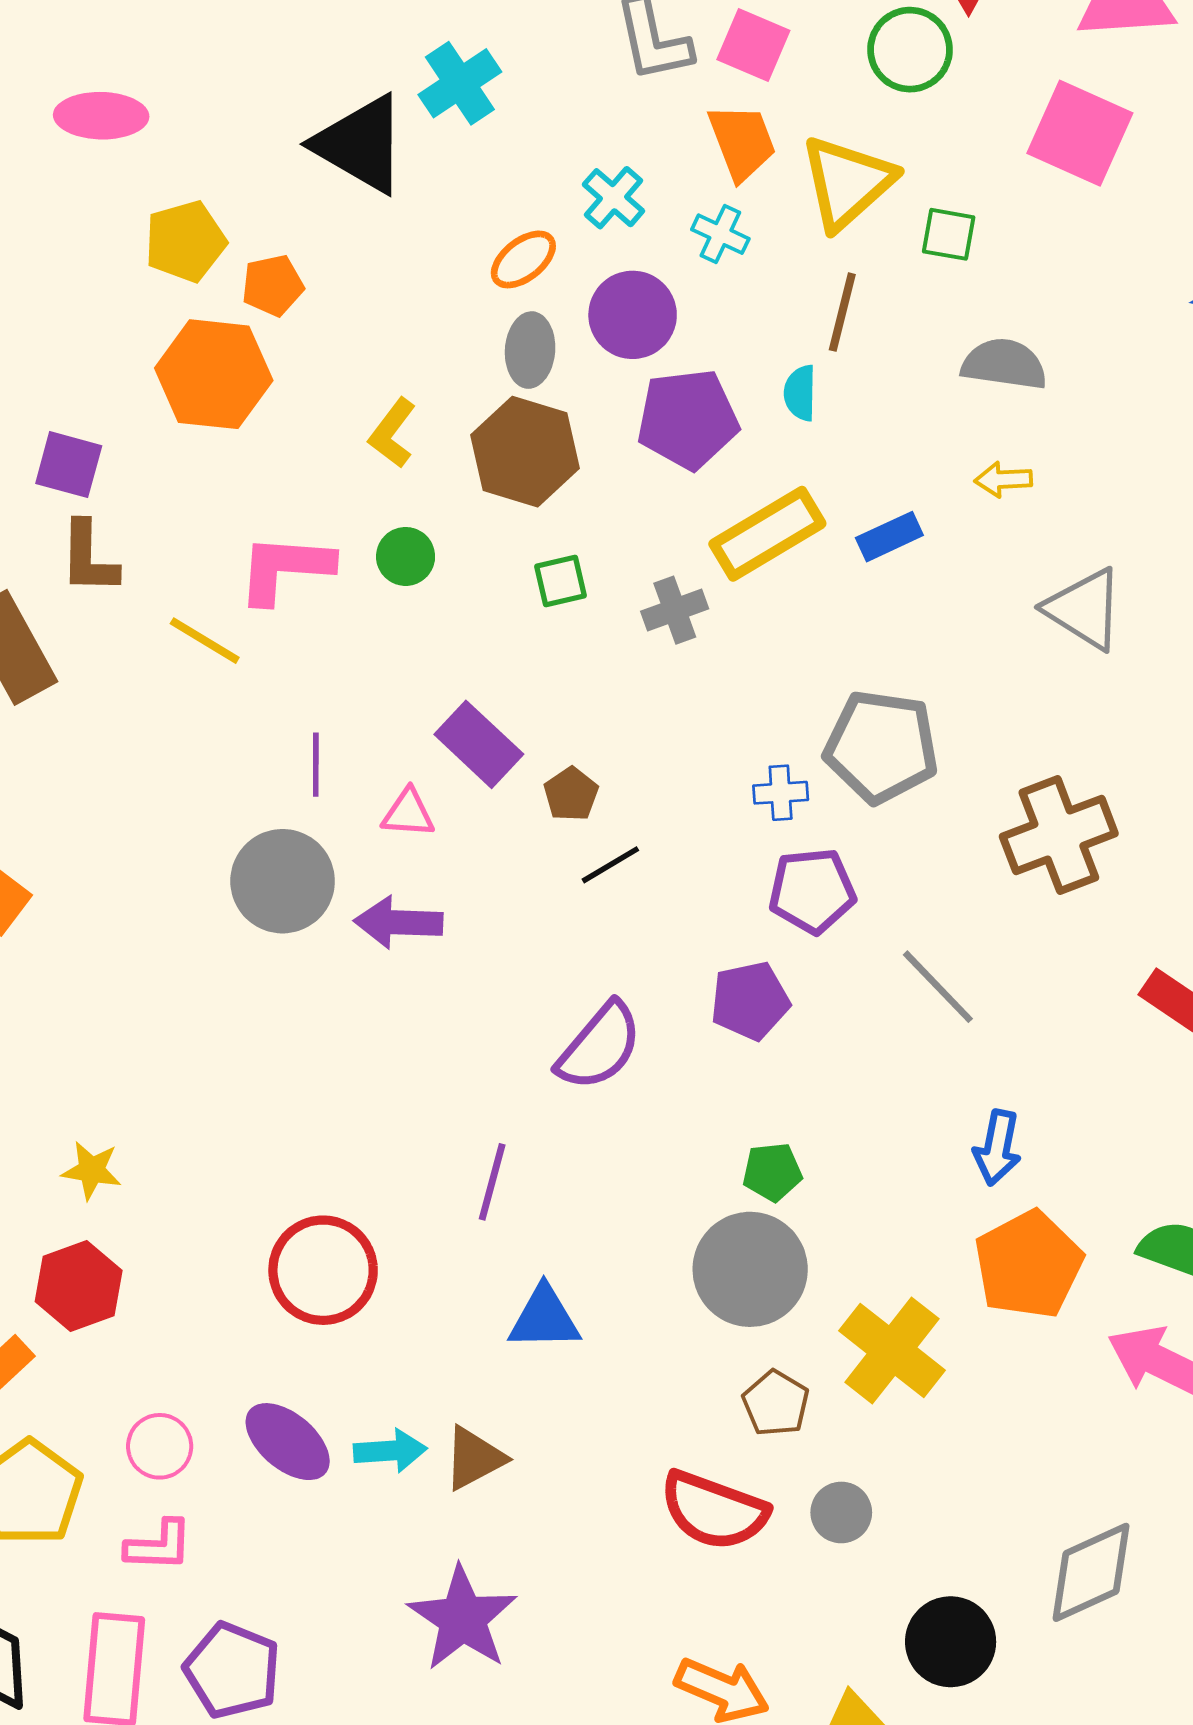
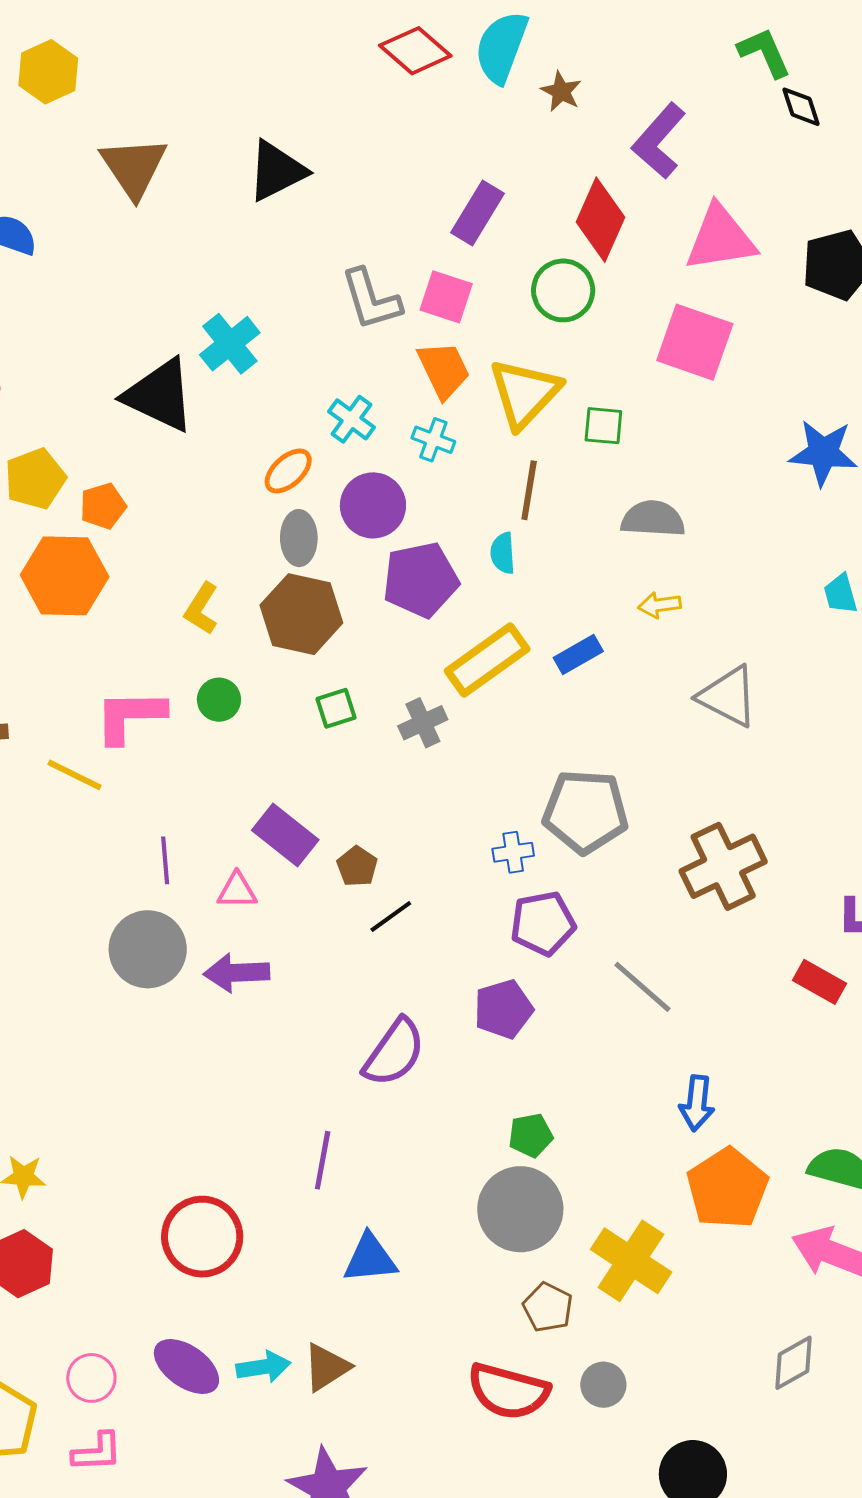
gray diamond: (1091, 1572) -> (794, 1363), moved, size x0.7

